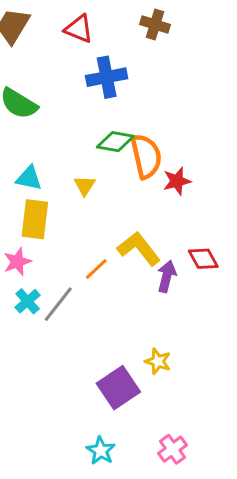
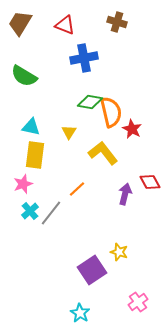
red star: (177, 181) -> (132, 129), turned -30
yellow L-shape: (139, 249) -> (103, 153), moved
pink cross: (173, 449) -> (138, 302), moved

